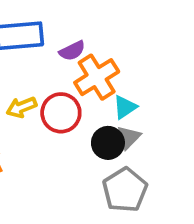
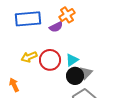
orange cross: (97, 77) -> (67, 15), moved, size x0.7
cyan triangle: (125, 107) -> (72, 60), moved

